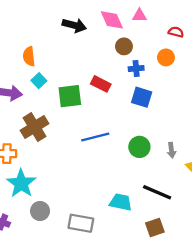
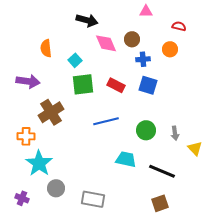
pink diamond: (112, 20) -> (106, 43), moved
cyan square: (39, 81) -> (75, 60), moved
red rectangle: (101, 84) -> (116, 85), moved
cyan trapezoid: (121, 202) -> (126, 159), moved

